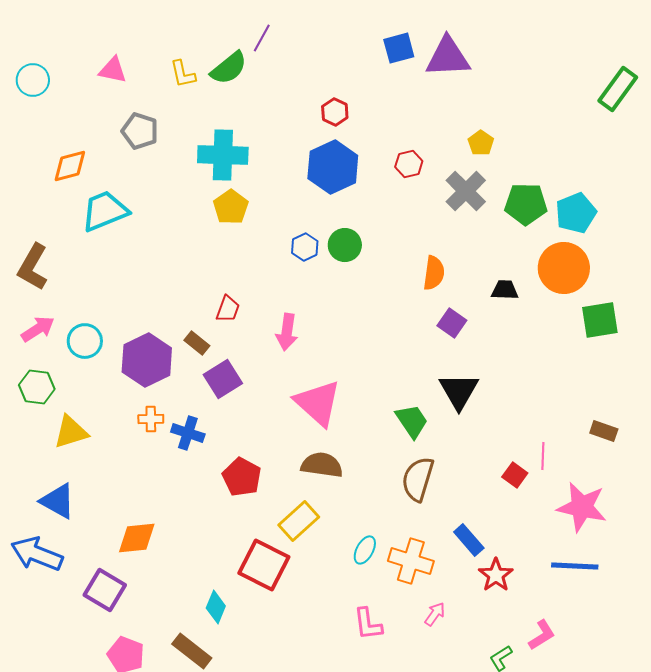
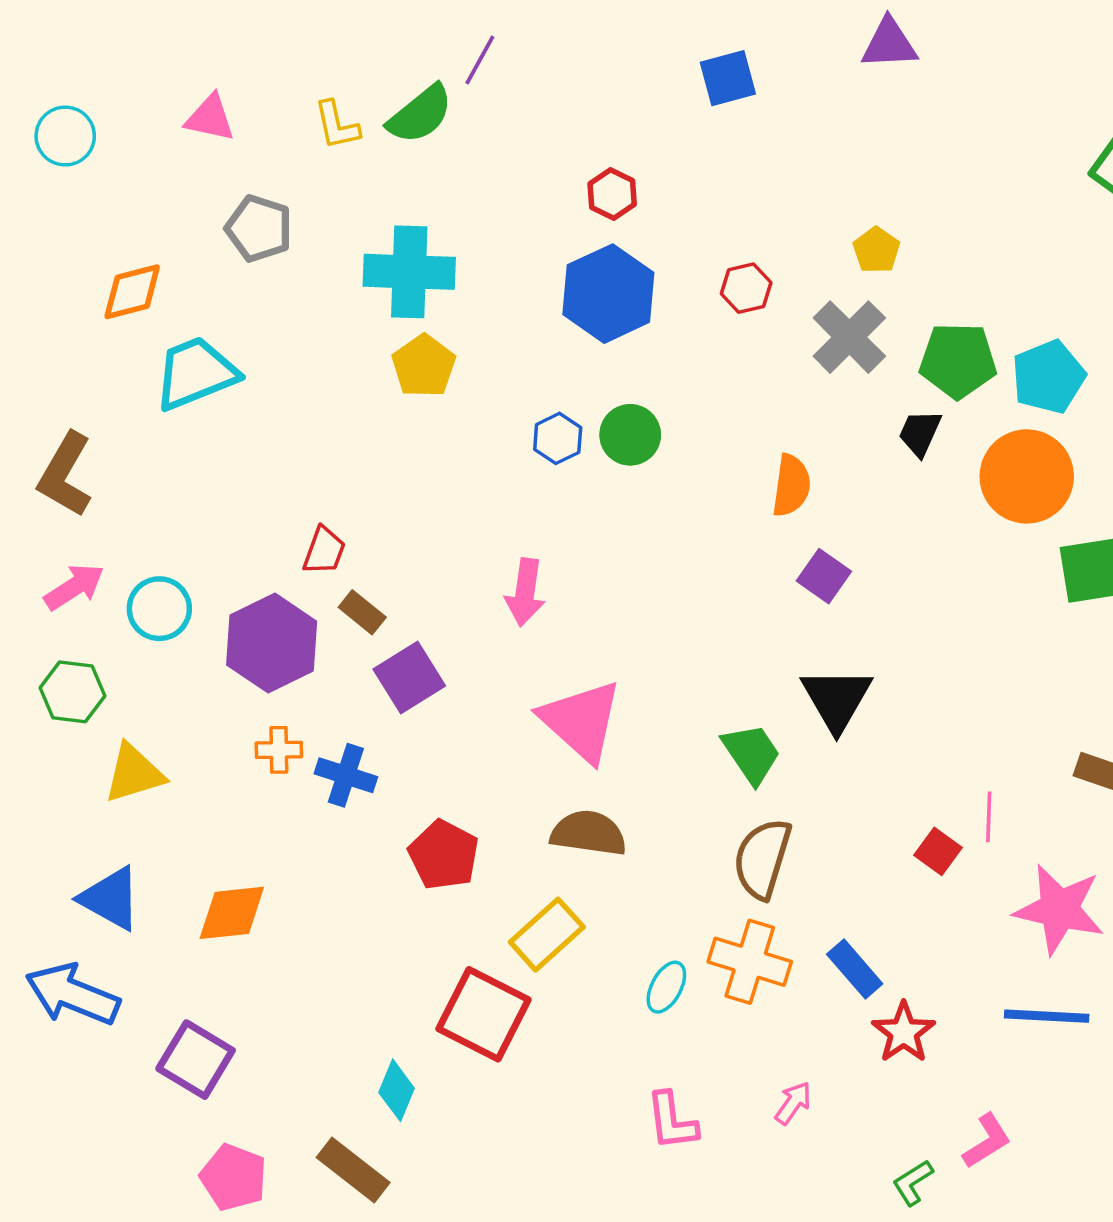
purple triangle: (448, 57) -> (889, 44), moved, size x0.7
black trapezoid: (505, 290) -> (920, 433), moved, turned -68
red trapezoid: (228, 309) -> (324, 551), moved
orange diamond: (137, 538) -> (232, 913), moved
orange cross: (411, 561) -> (750, 962), moved

